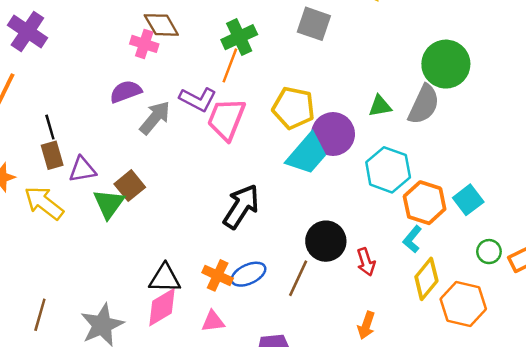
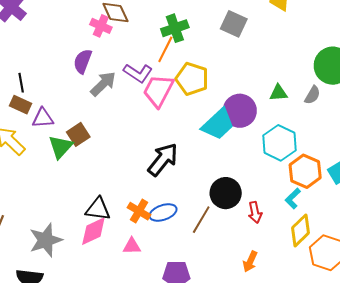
purple semicircle: (126, 92) -> (83, 61), turned -55
gray semicircle: (424, 104) -> (312, 95), size x0.6
yellow pentagon: (293, 108) -> (192, 79), moved
brown rectangle: (52, 155) -> (21, 105), turned -55

